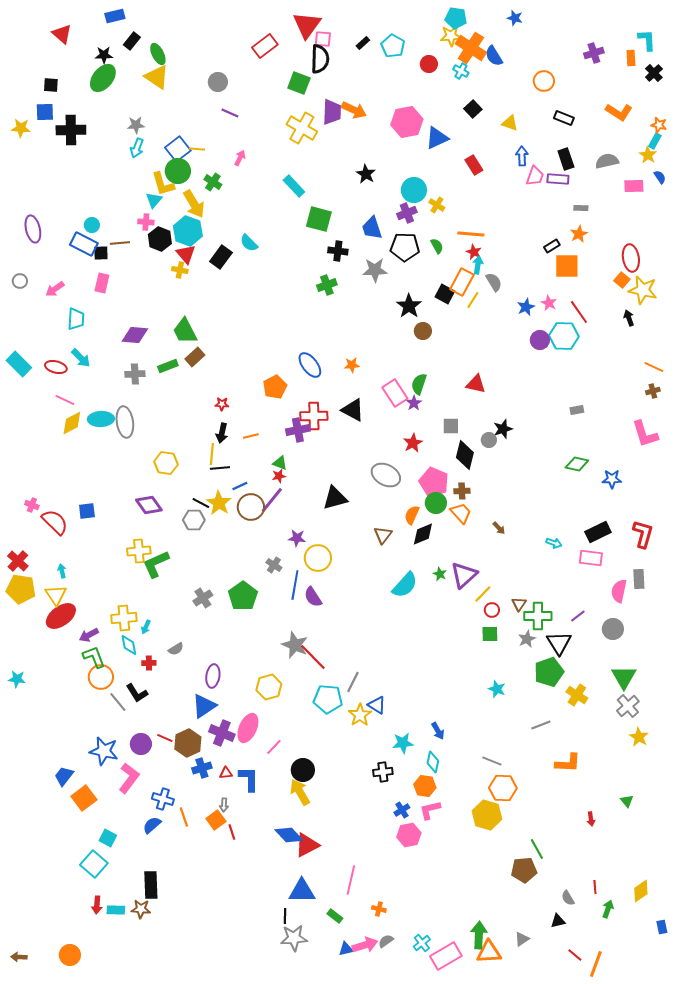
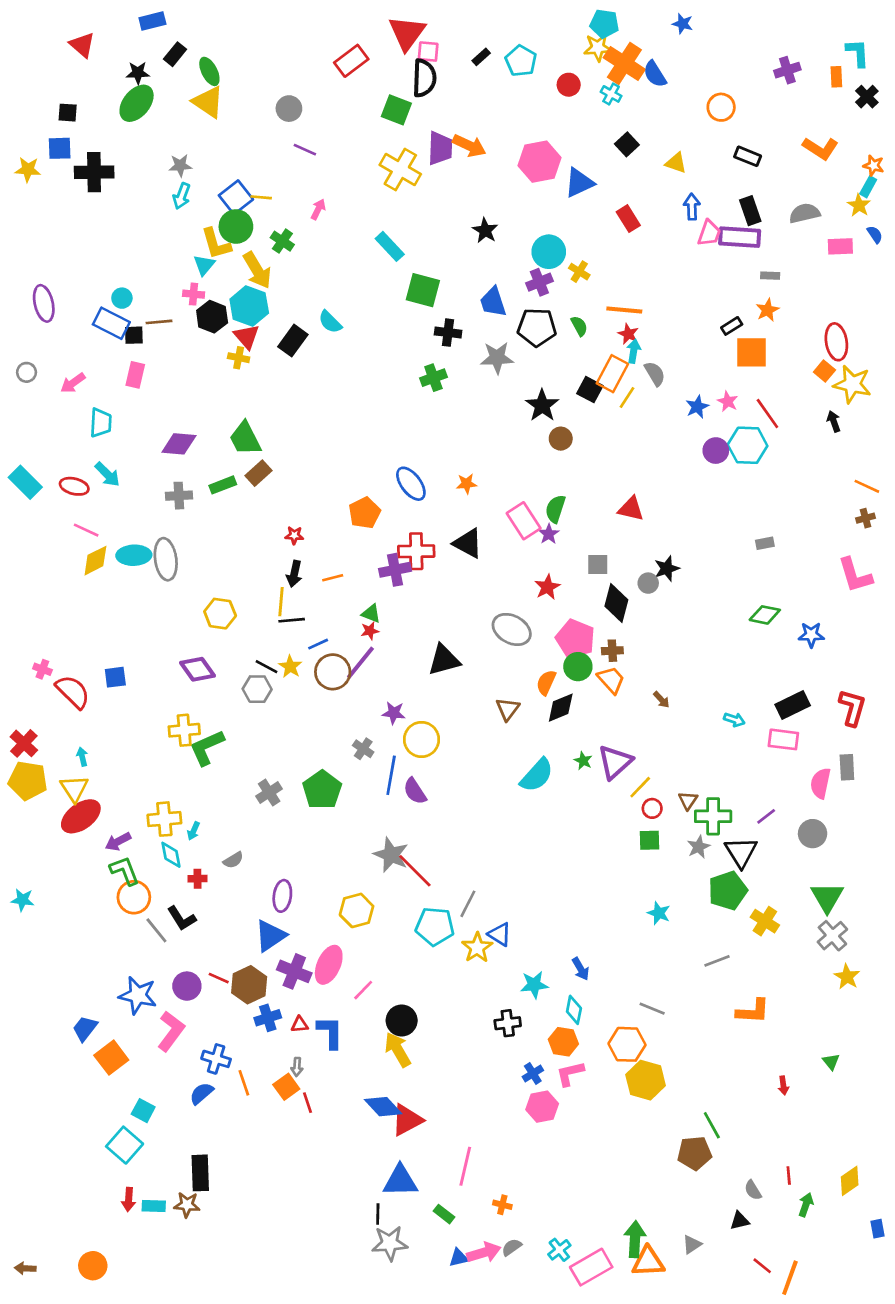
purple rectangle: (558, 179) -> (740, 237), size x1.4
yellow star: (219, 503) -> (290, 667), size x0.7
orange hexagon: (503, 788) -> (627, 1044), moved

